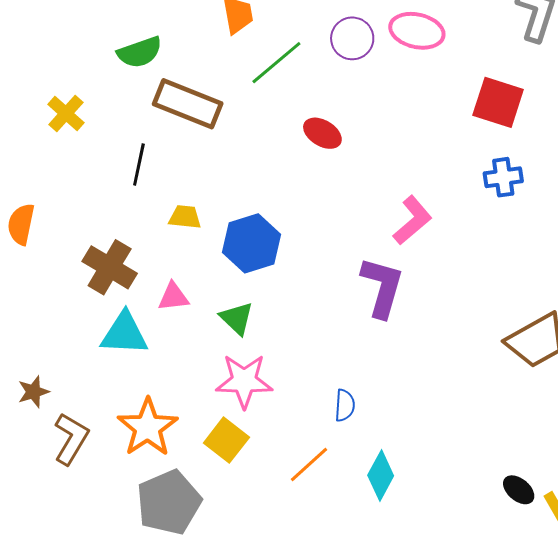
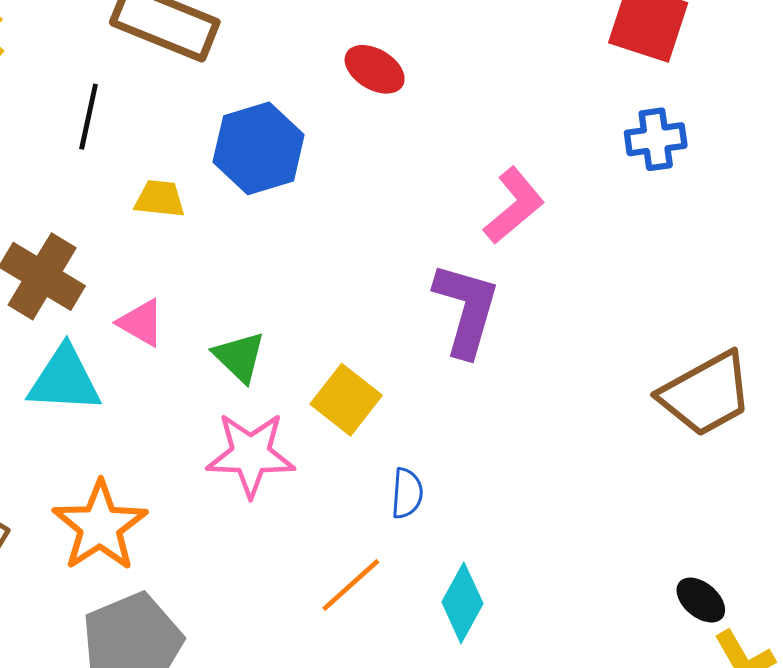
blue hexagon: (252, 243) -> (259, 148), moved
pink triangle: (173, 297) -> (141, 323), turned 36
yellow square: (226, 440) -> (346, 400), moved
black ellipse: (519, 490) -> (701, 600), moved

